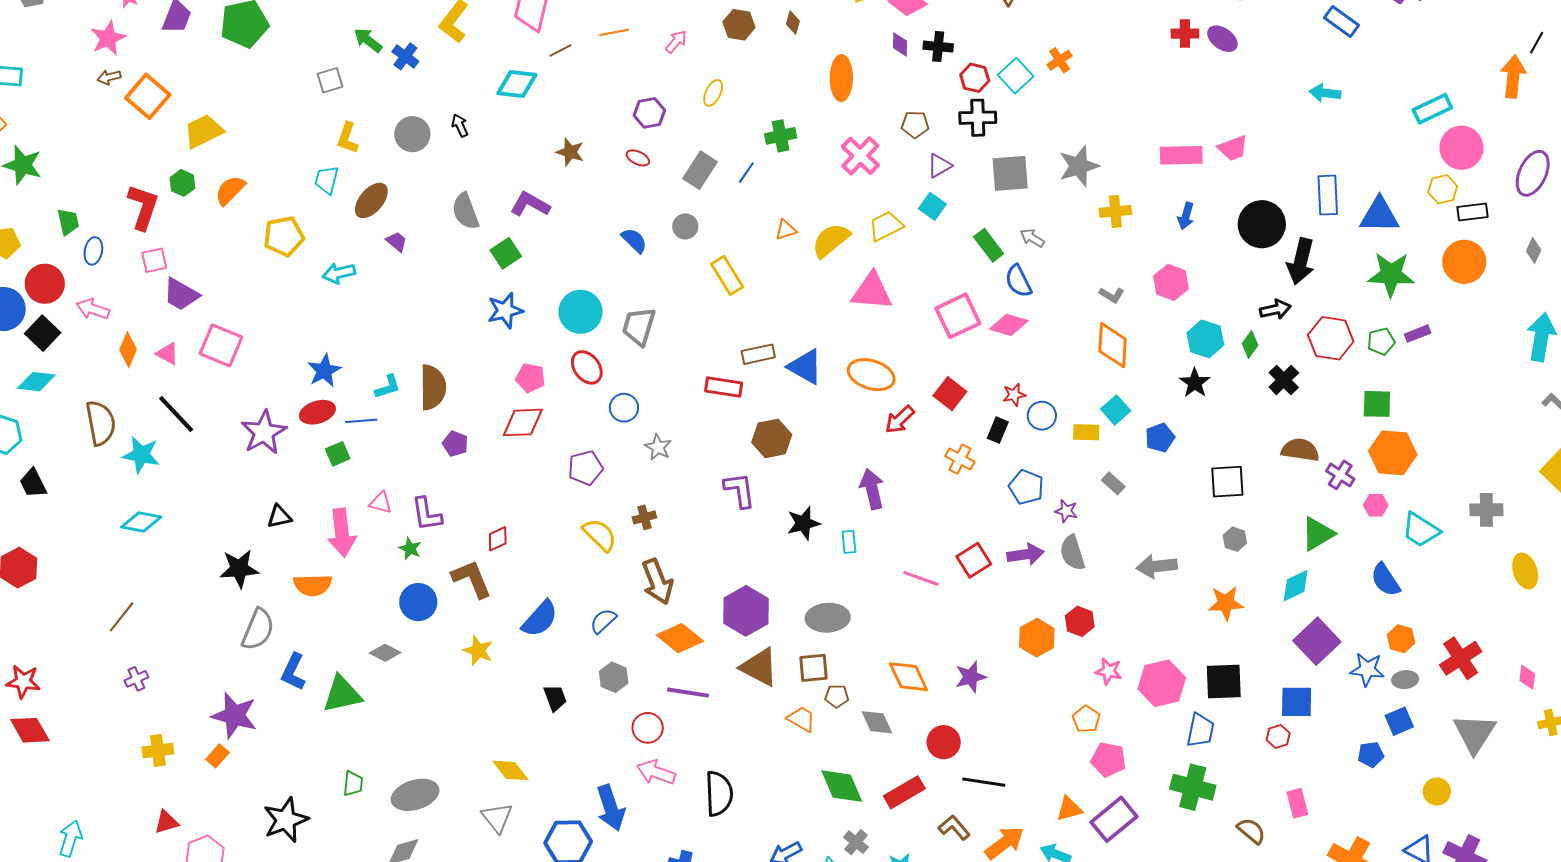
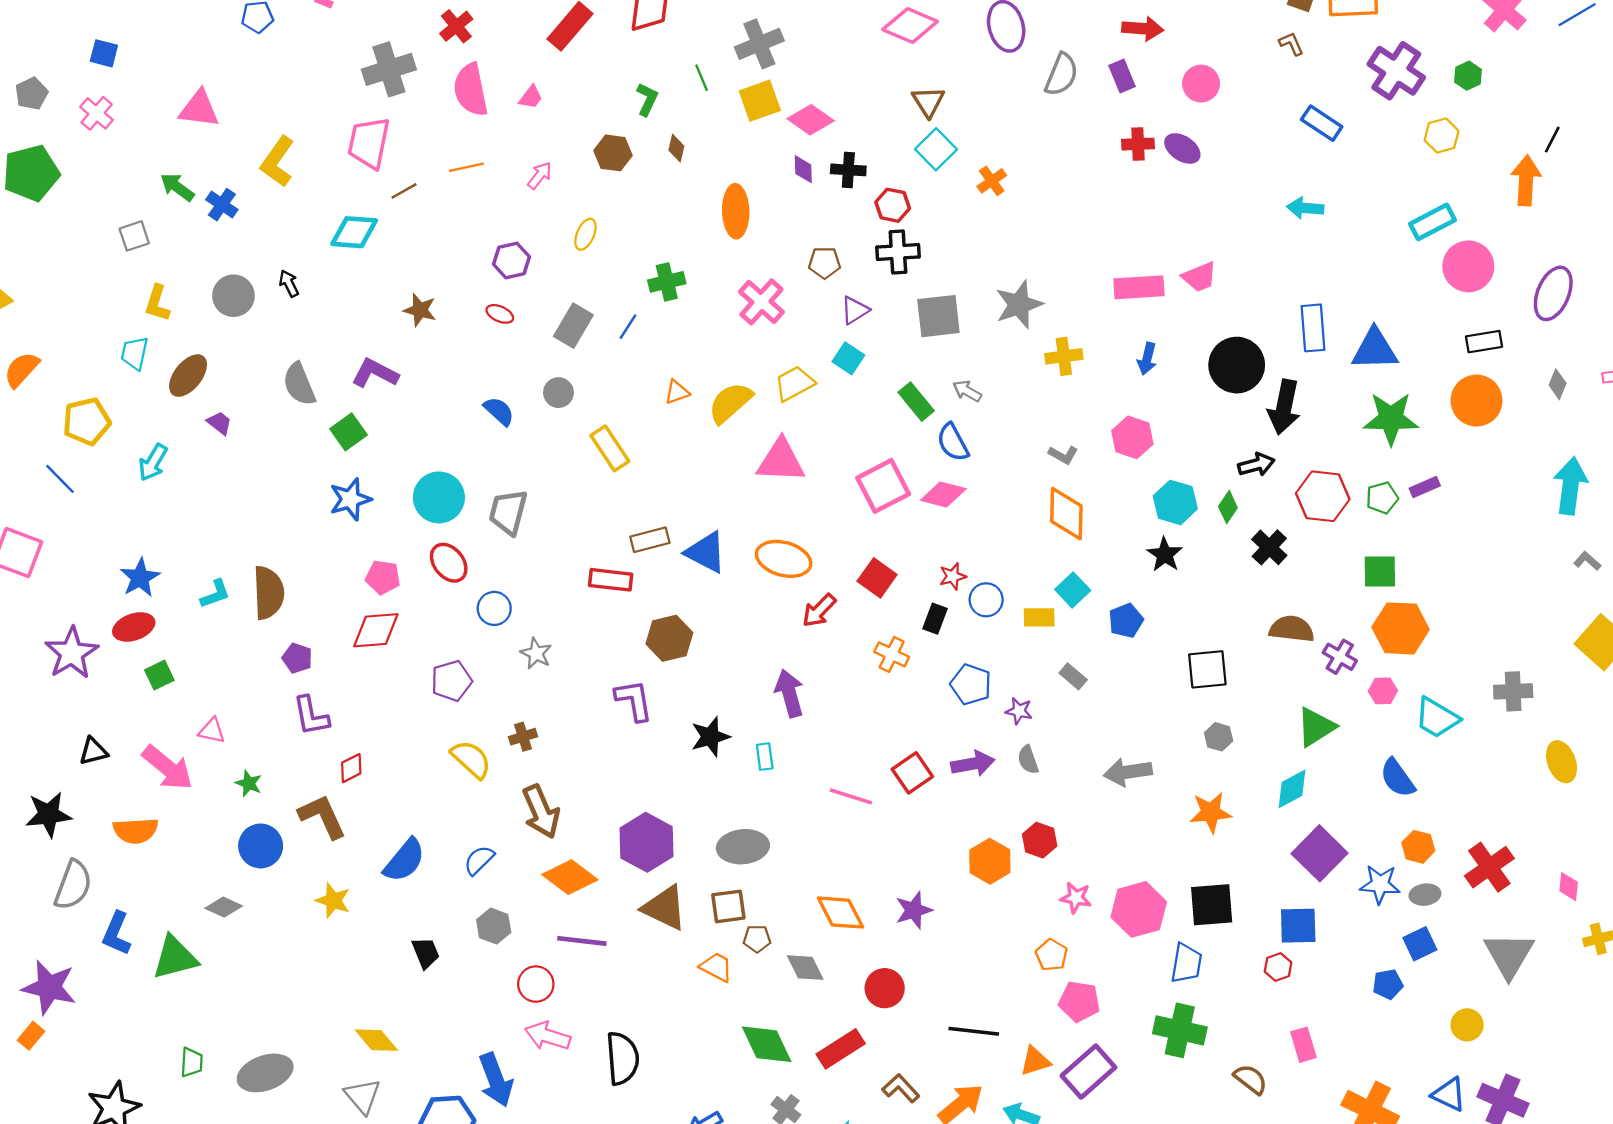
cyan square: (1016, 76) -> (936, 149), moved
yellow hexagon: (1443, 189) -> (1442, 136), moved
cyan arrow: (339, 273) -> (153, 462), turned -44
blue line: (361, 421) -> (60, 479), moved, turned 52
purple L-shape: (427, 514) -> (311, 716), moved
pink arrow: (342, 533) -> (168, 768), turned -42
gray semicircle: (1072, 553) -> (1028, 760), size x0.7
black line: (984, 782) -> (974, 1031), moved

